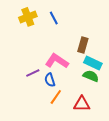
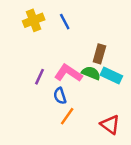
purple line: (33, 73) -> (40, 77), moved, turned -40
green semicircle: (91, 76) -> (91, 73), moved
red triangle: (82, 104) -> (110, 125), moved, turned 36

